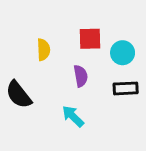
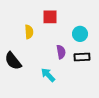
red square: (90, 39) -> (50, 17), moved
purple semicircle: (81, 76) -> (61, 52), moved

